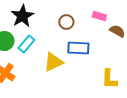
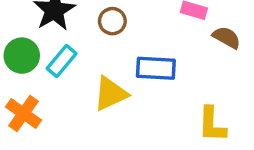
brown circle: (66, 22) -> (112, 21), moved

